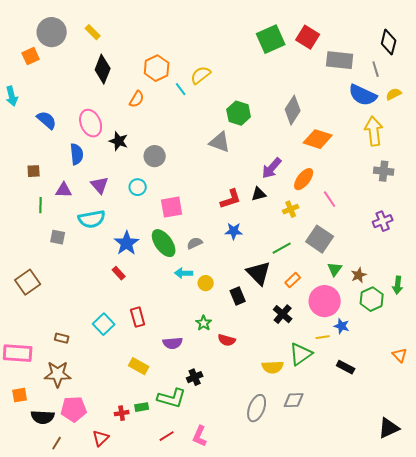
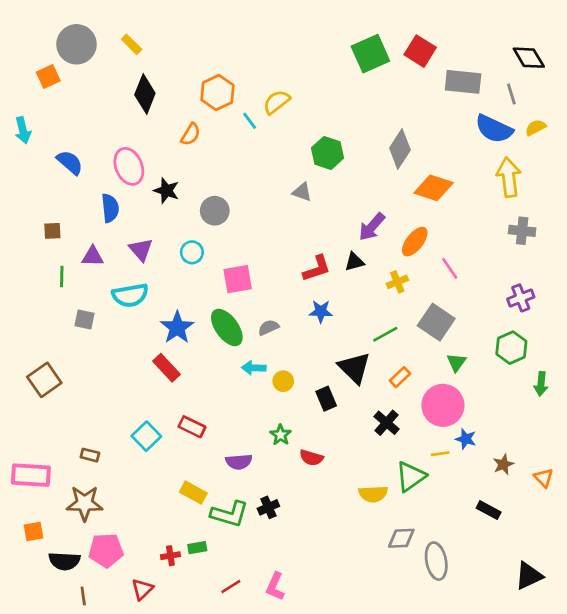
black diamond: (389, 42) -> (529, 58), turned -45
gray triangle: (220, 142) -> (302, 192), size x0.7
red rectangle: (119, 273) -> (166, 368), size x1.5
brown star: (359, 275) -> (503, 464), moved
green hexagon: (372, 299) -> (511, 348), moved
red rectangle: (138, 317) -> (192, 427), turned -48
black rectangle: (346, 367) -> (489, 510), moved
green L-shape: (172, 398) -> (230, 514), moved
gray ellipse: (257, 408) -> (436, 561), moved, turned -32
brown line: (57, 443) -> (83, 596), turned -40

